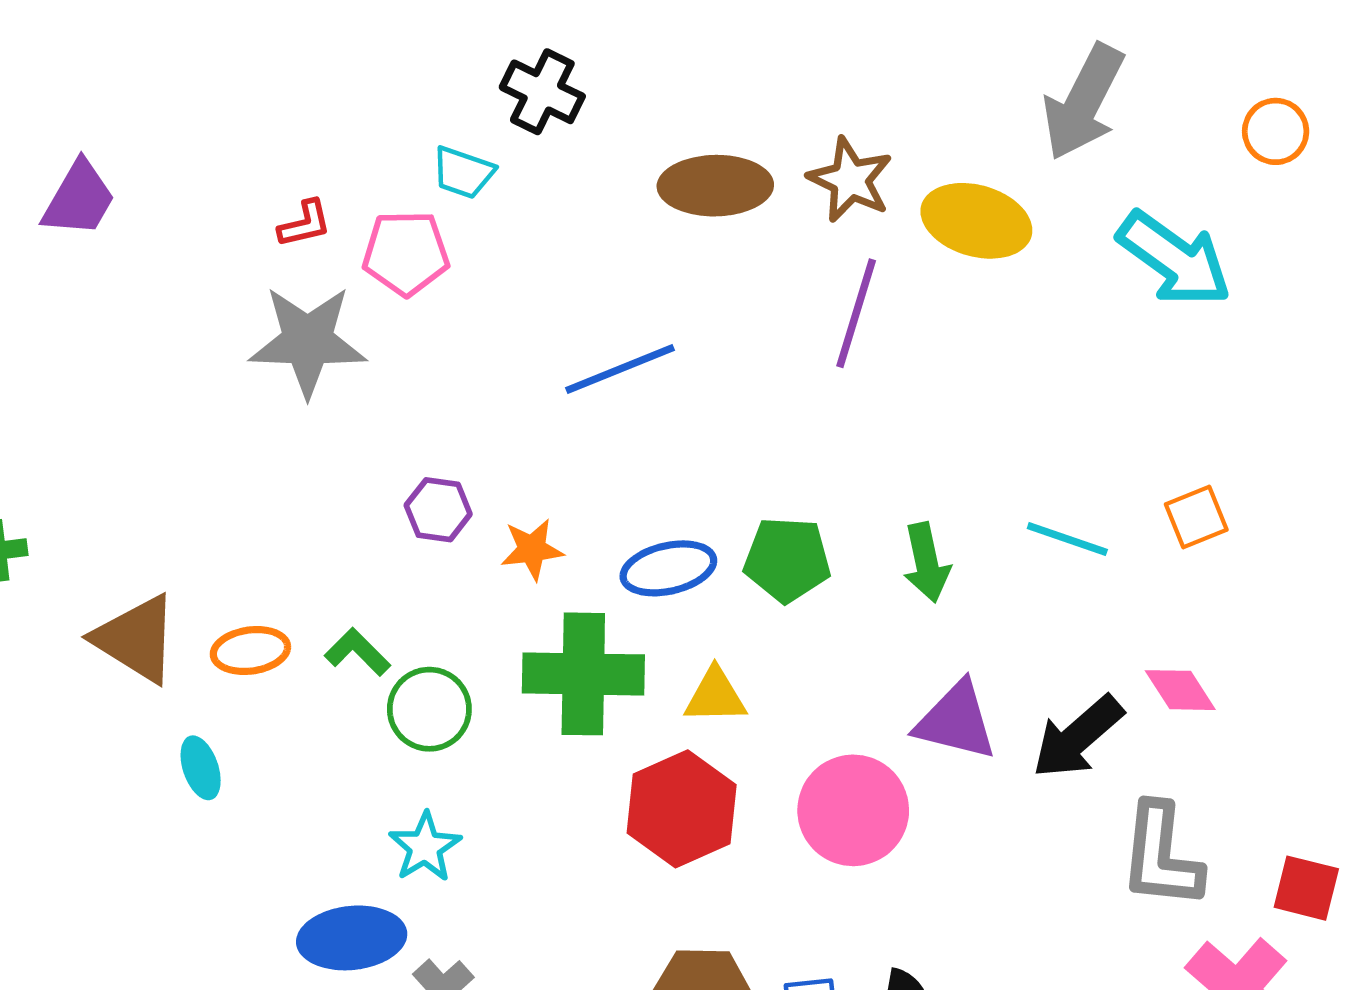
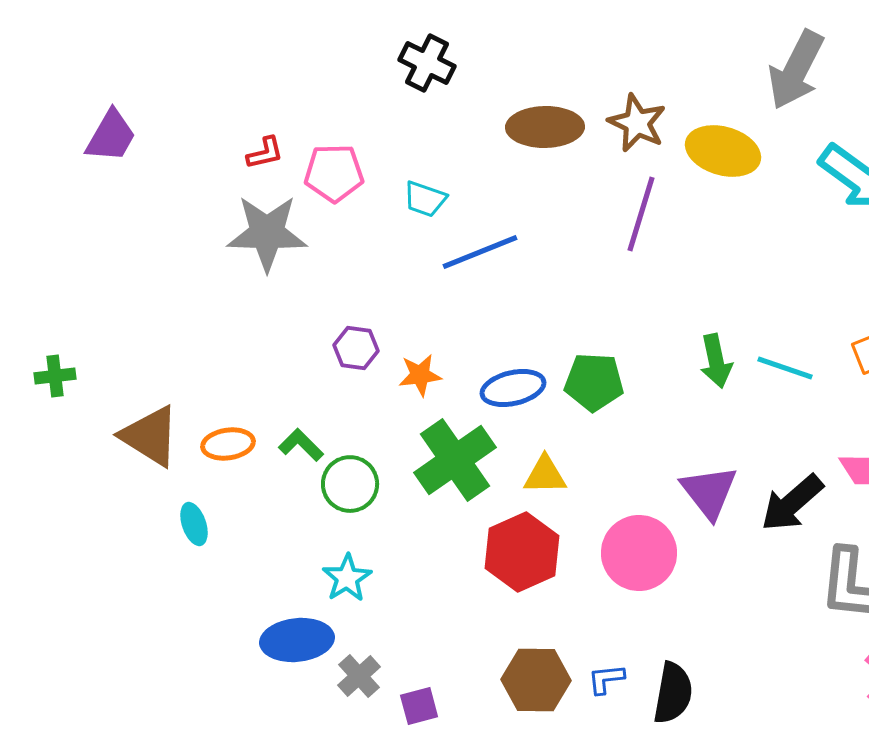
cyan trapezoid: (463, 172) -> (425, 199), moved
green arrow: (927, 563) -> (716, 361), moved
green cross: (583, 674) -> (455, 460), turned -36
purple triangle: (956, 721) -> (709, 492), turned 38

